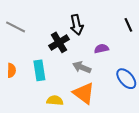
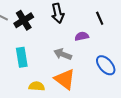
black line: (128, 25) -> (100, 18), moved
black cross: (59, 42) -> (24, 20), moved

